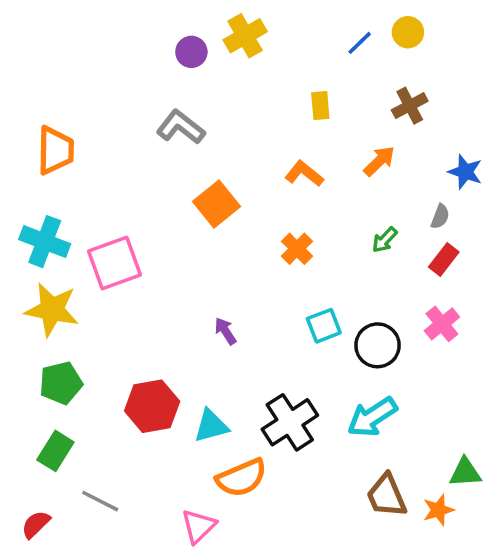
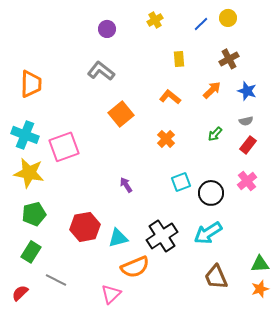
yellow cross: (245, 36) -> (155, 20), moved, size x0.7
blue star: (465, 172) -> (247, 91), moved
gray semicircle: (440, 217) -> (246, 121), turned 56
orange star: (438, 510) -> (260, 289), moved

